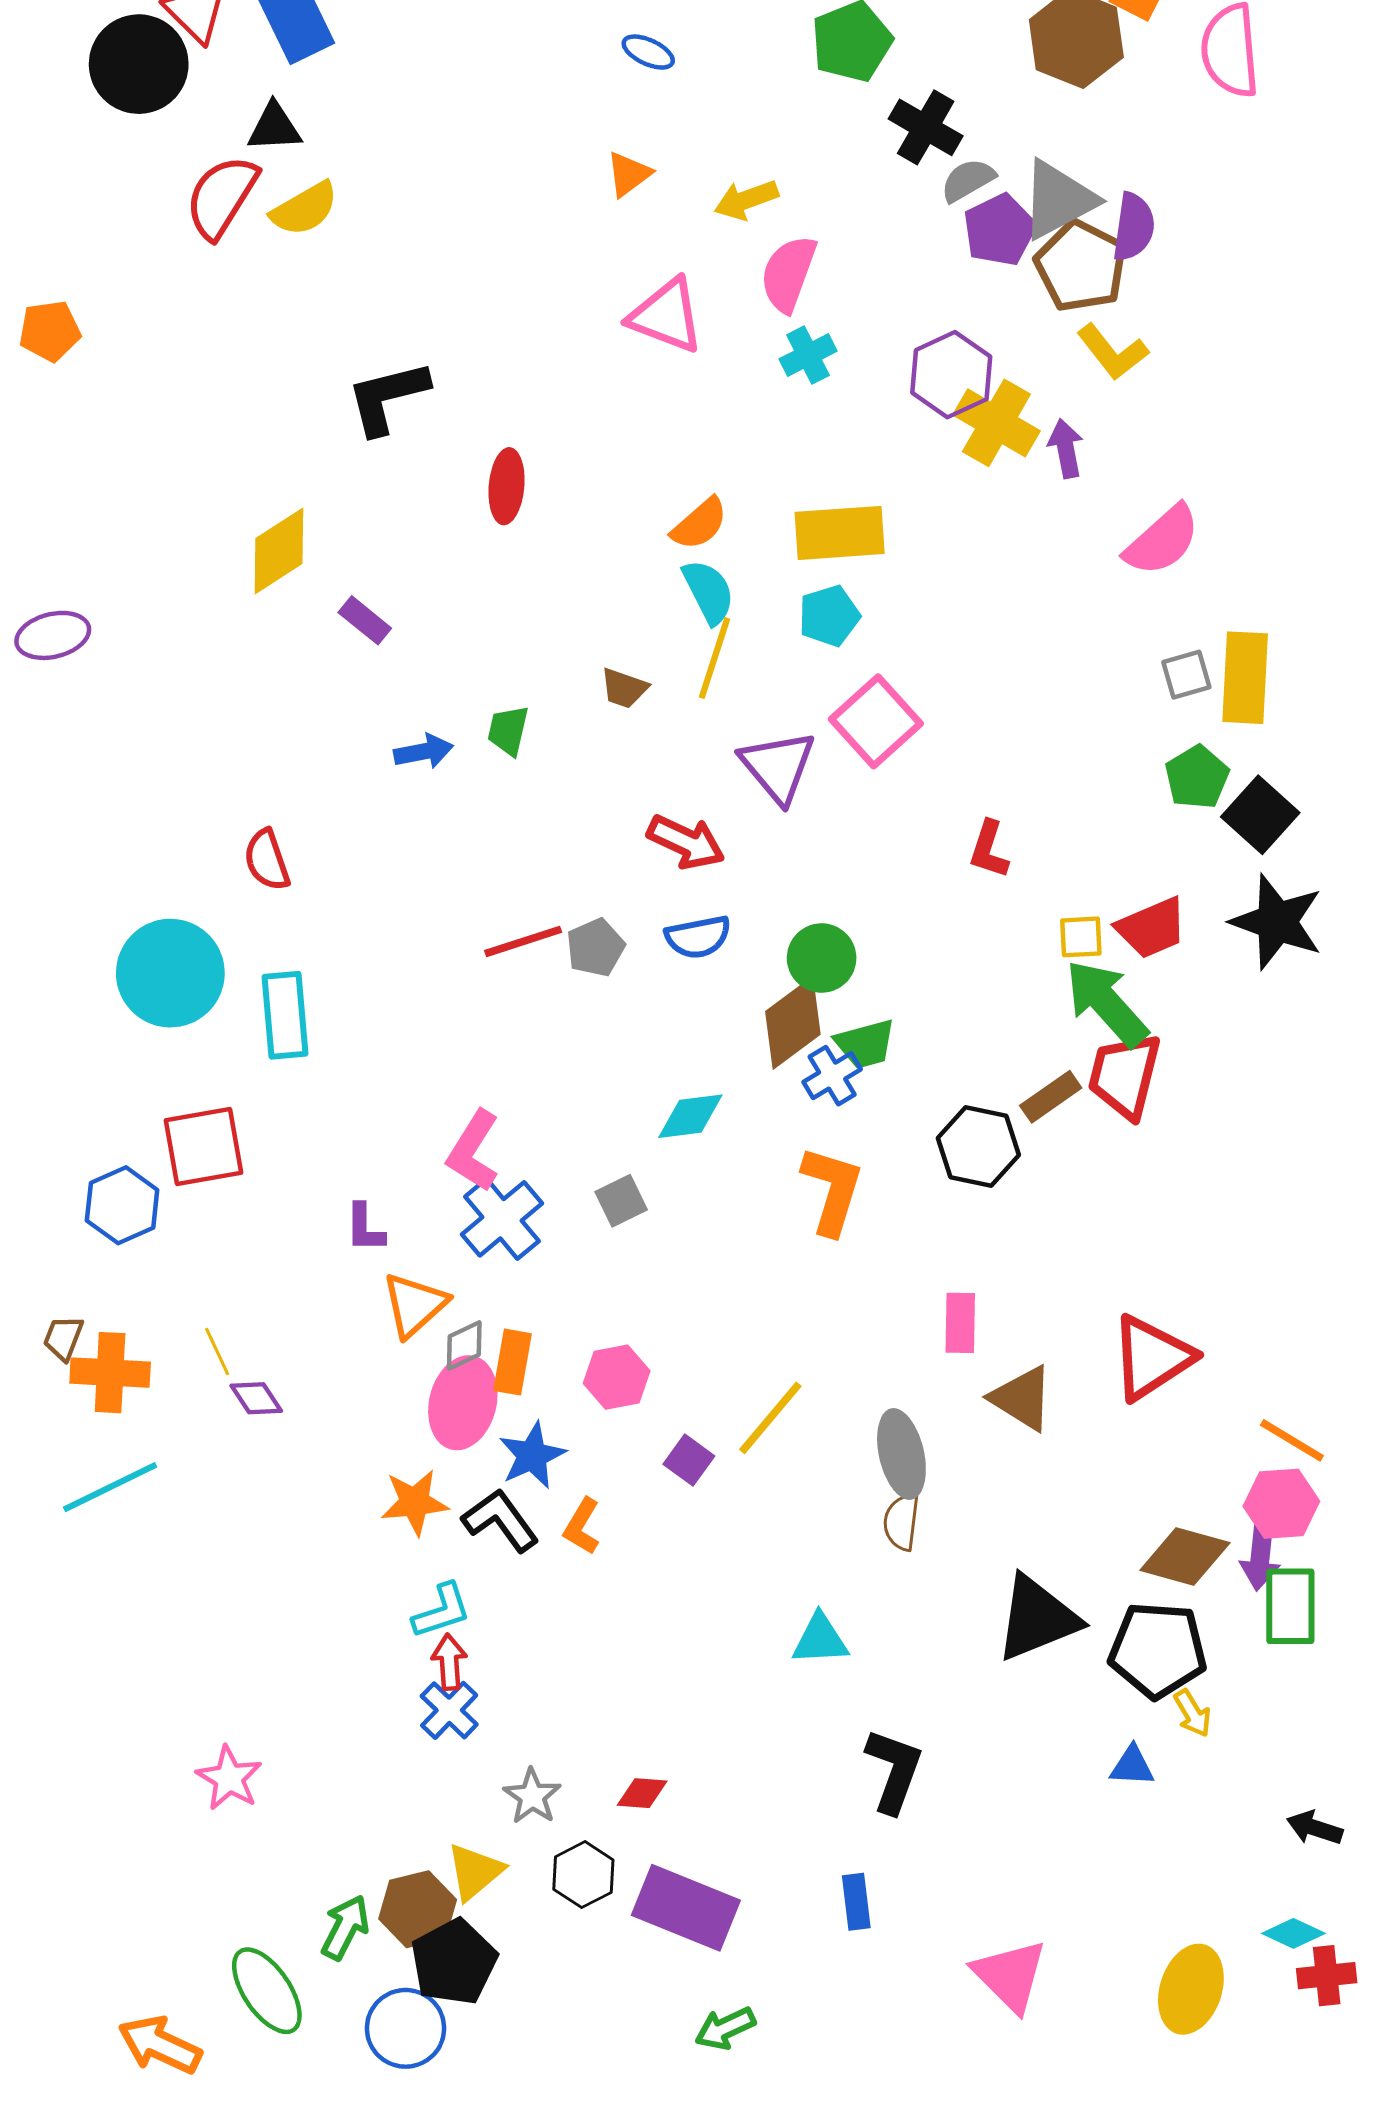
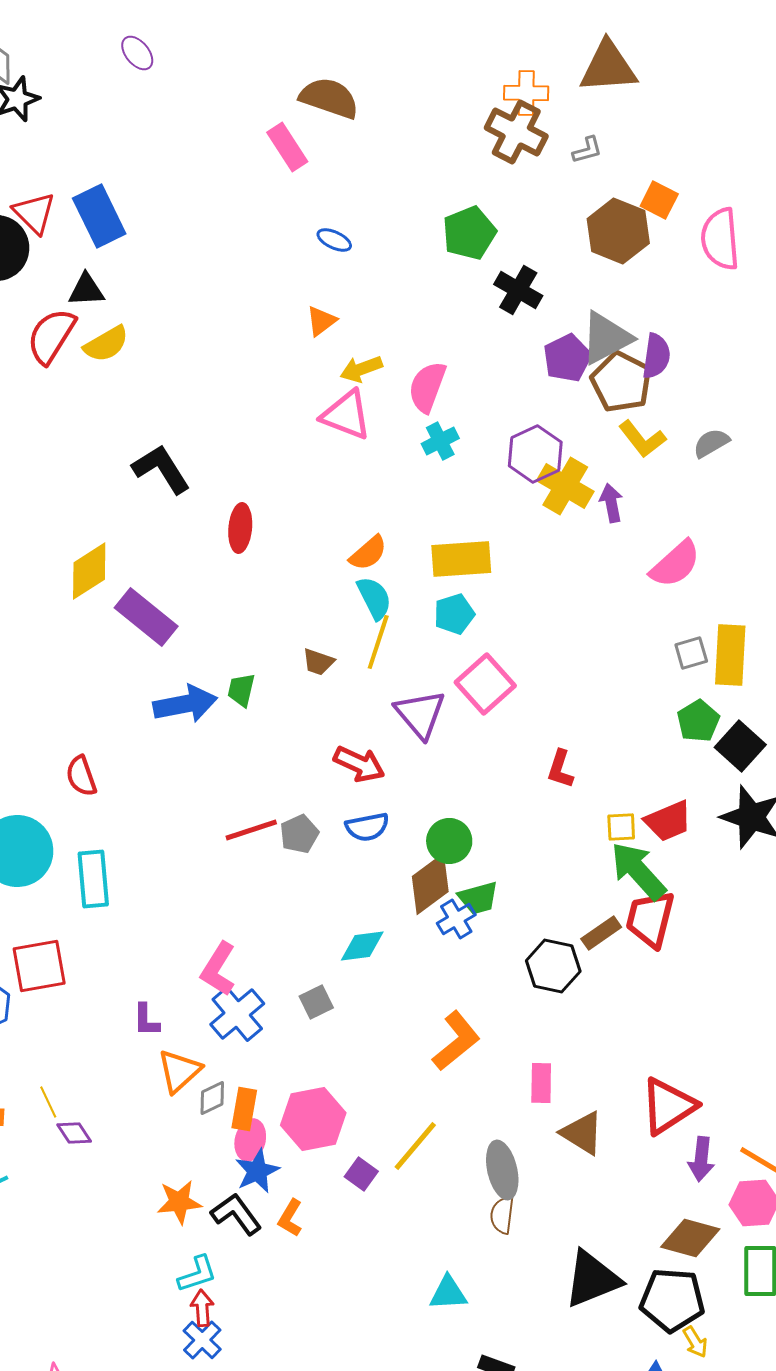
gray semicircle: (968, 180) -> (711, 443), moved
yellow arrow: (746, 200) -> (361, 369), moved
black L-shape: (387, 397) -> (161, 469), turned 72
purple rectangle: (365, 620) -> (146, 617), size x1.8
blue arrow: (424, 752) -> (185, 704), size x1.6
orange L-shape: (832, 1190) -> (456, 1041), moved, turned 34
pink hexagon: (617, 1377) -> (313, 1119), size x1.5
pink ellipse: (463, 1403) -> (250, 1140), moved, size x0.7
purple arrow: (1260, 1557) -> (701, 1159), moved

